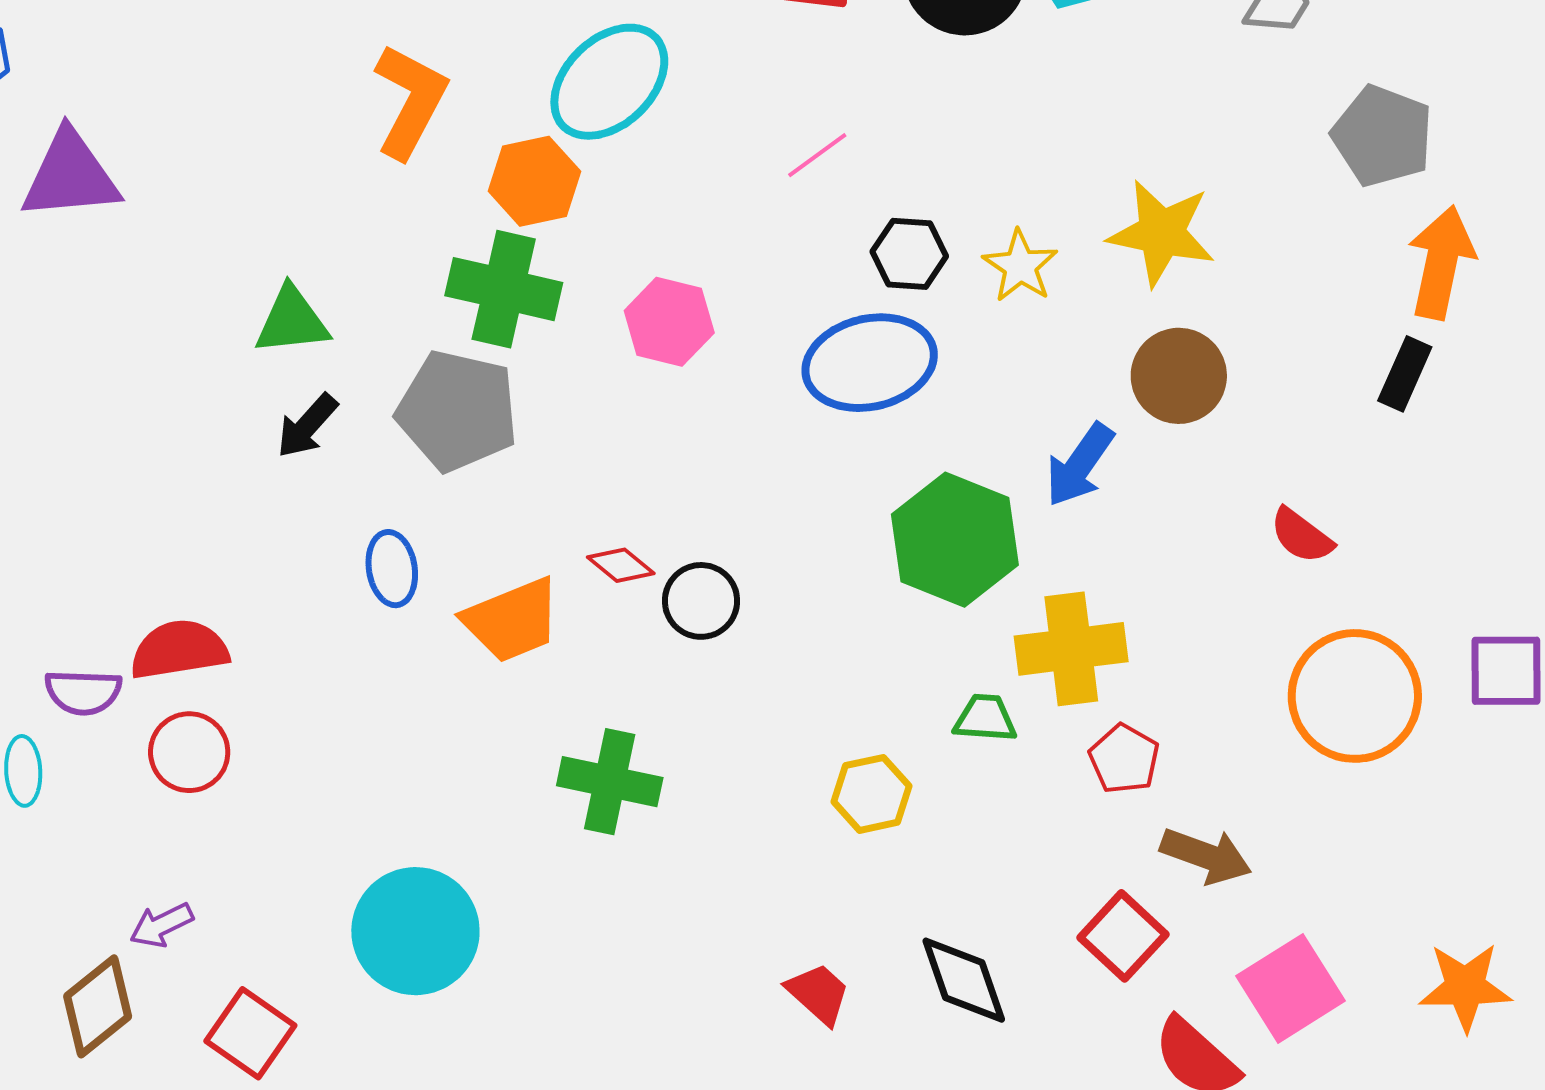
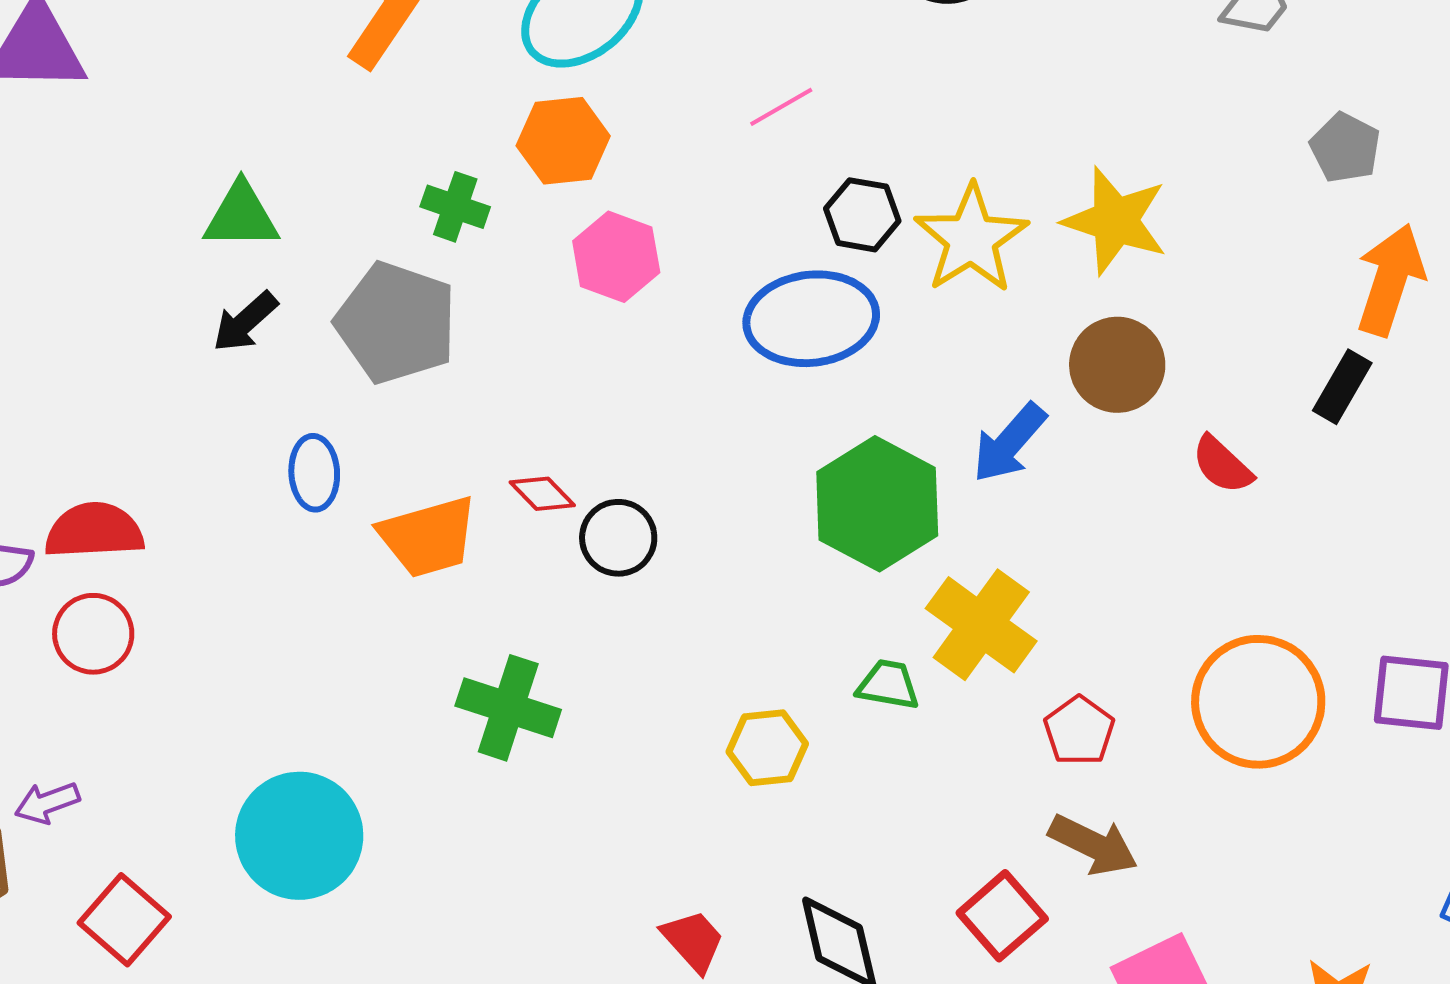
gray pentagon: (1382, 136) -> (1345, 148), size x0.7
orange hexagon: (534, 181) -> (563, 141), moved
yellow star: (1020, 266) -> (971, 239), size x1.5
green cross: (504, 289) -> (455, 207), size x0.6
red semicircle: (1301, 536) -> (1222, 465), moved
yellow cross: (1071, 649) -> (981, 625), turned 37
red pentagon: (1124, 759) -> (1079, 731), moved

